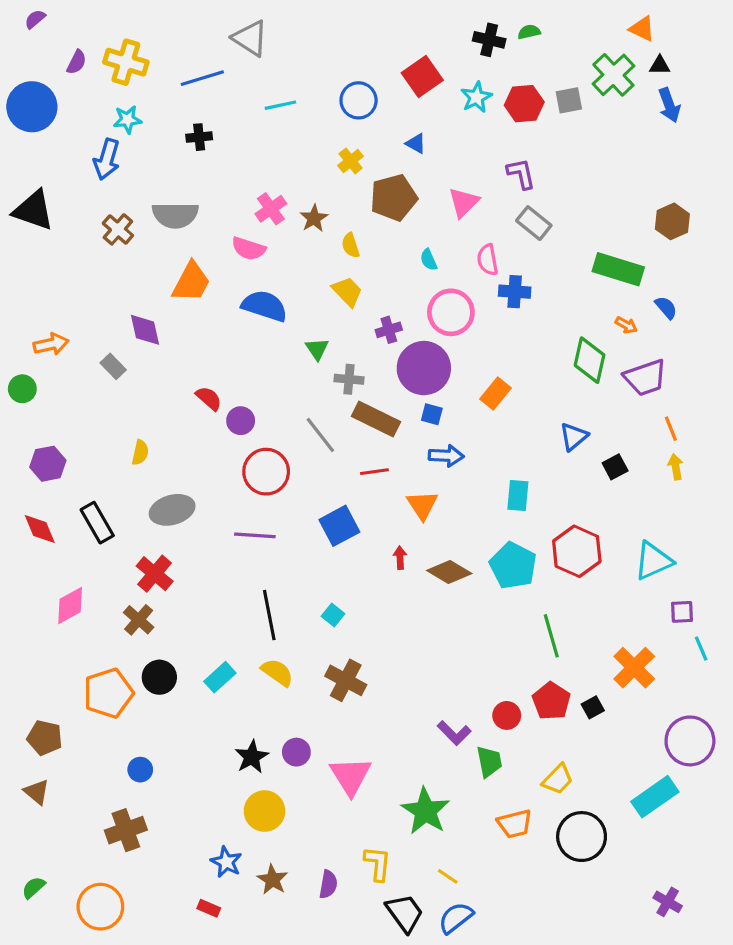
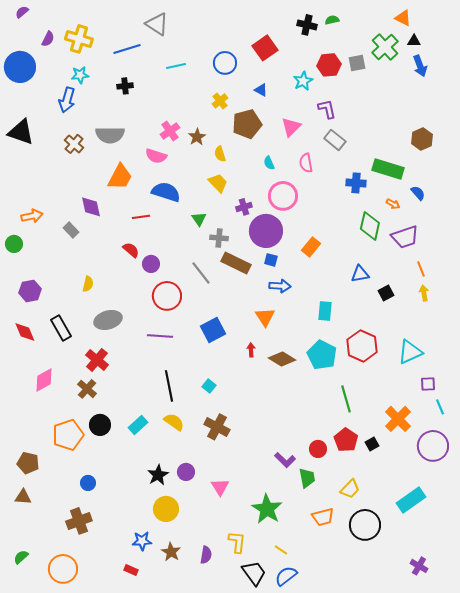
cyan star: (476, 97) -> (303, 81), moved
blue cross: (515, 292) -> (356, 183), moved
blue triangle: (574, 437) -> (360, 274), turned 30
red line: (374, 472) -> (141, 217), moved
purple circle: (690, 741) -> (433, 446), moved
pink triangle: (351, 776) -> (220, 487), size x0.7
brown triangle: (37, 792) -> (23, 497), turned -36
blue star: (226, 862) -> (142, 541), turned -30

